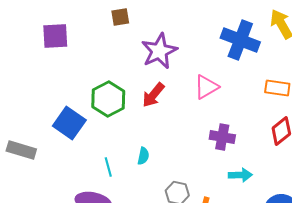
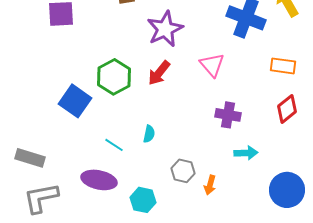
pink triangle: (206, 87) -> (212, 65), turned -40
gray rectangle: (21, 150) -> (30, 158), moved
cyan line: (108, 167) -> (114, 145), turned -42

